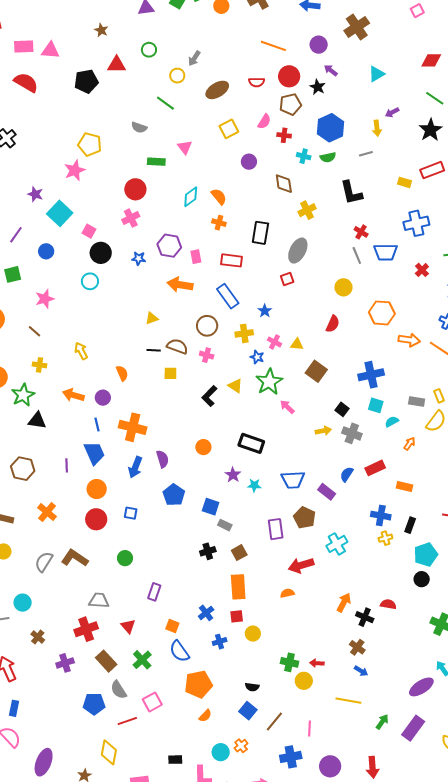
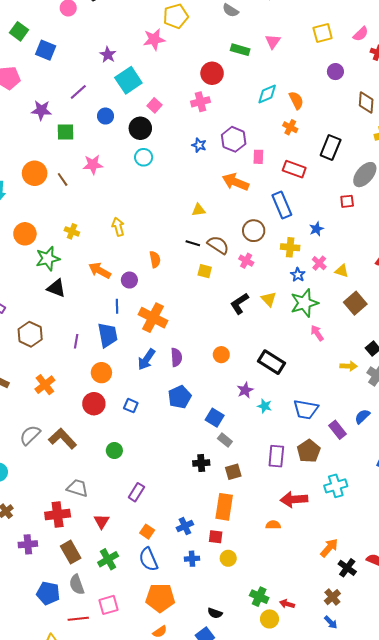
yellow pentagon: (90, 144) -> (176, 16), turned 30
black circle: (101, 253) -> (140, 128), moved
brown line: (35, 331) -> (63, 179), moved

